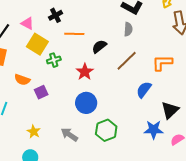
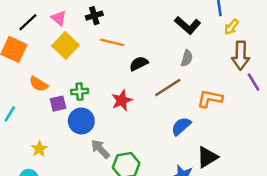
gray semicircle: (128, 29) -> (187, 58), moved
green cross: (54, 60) -> (80, 92), moved
red star: (85, 72) -> (122, 100), moved
blue circle: (86, 103) -> (81, 121), moved
gray arrow: (69, 135) -> (100, 149), moved

